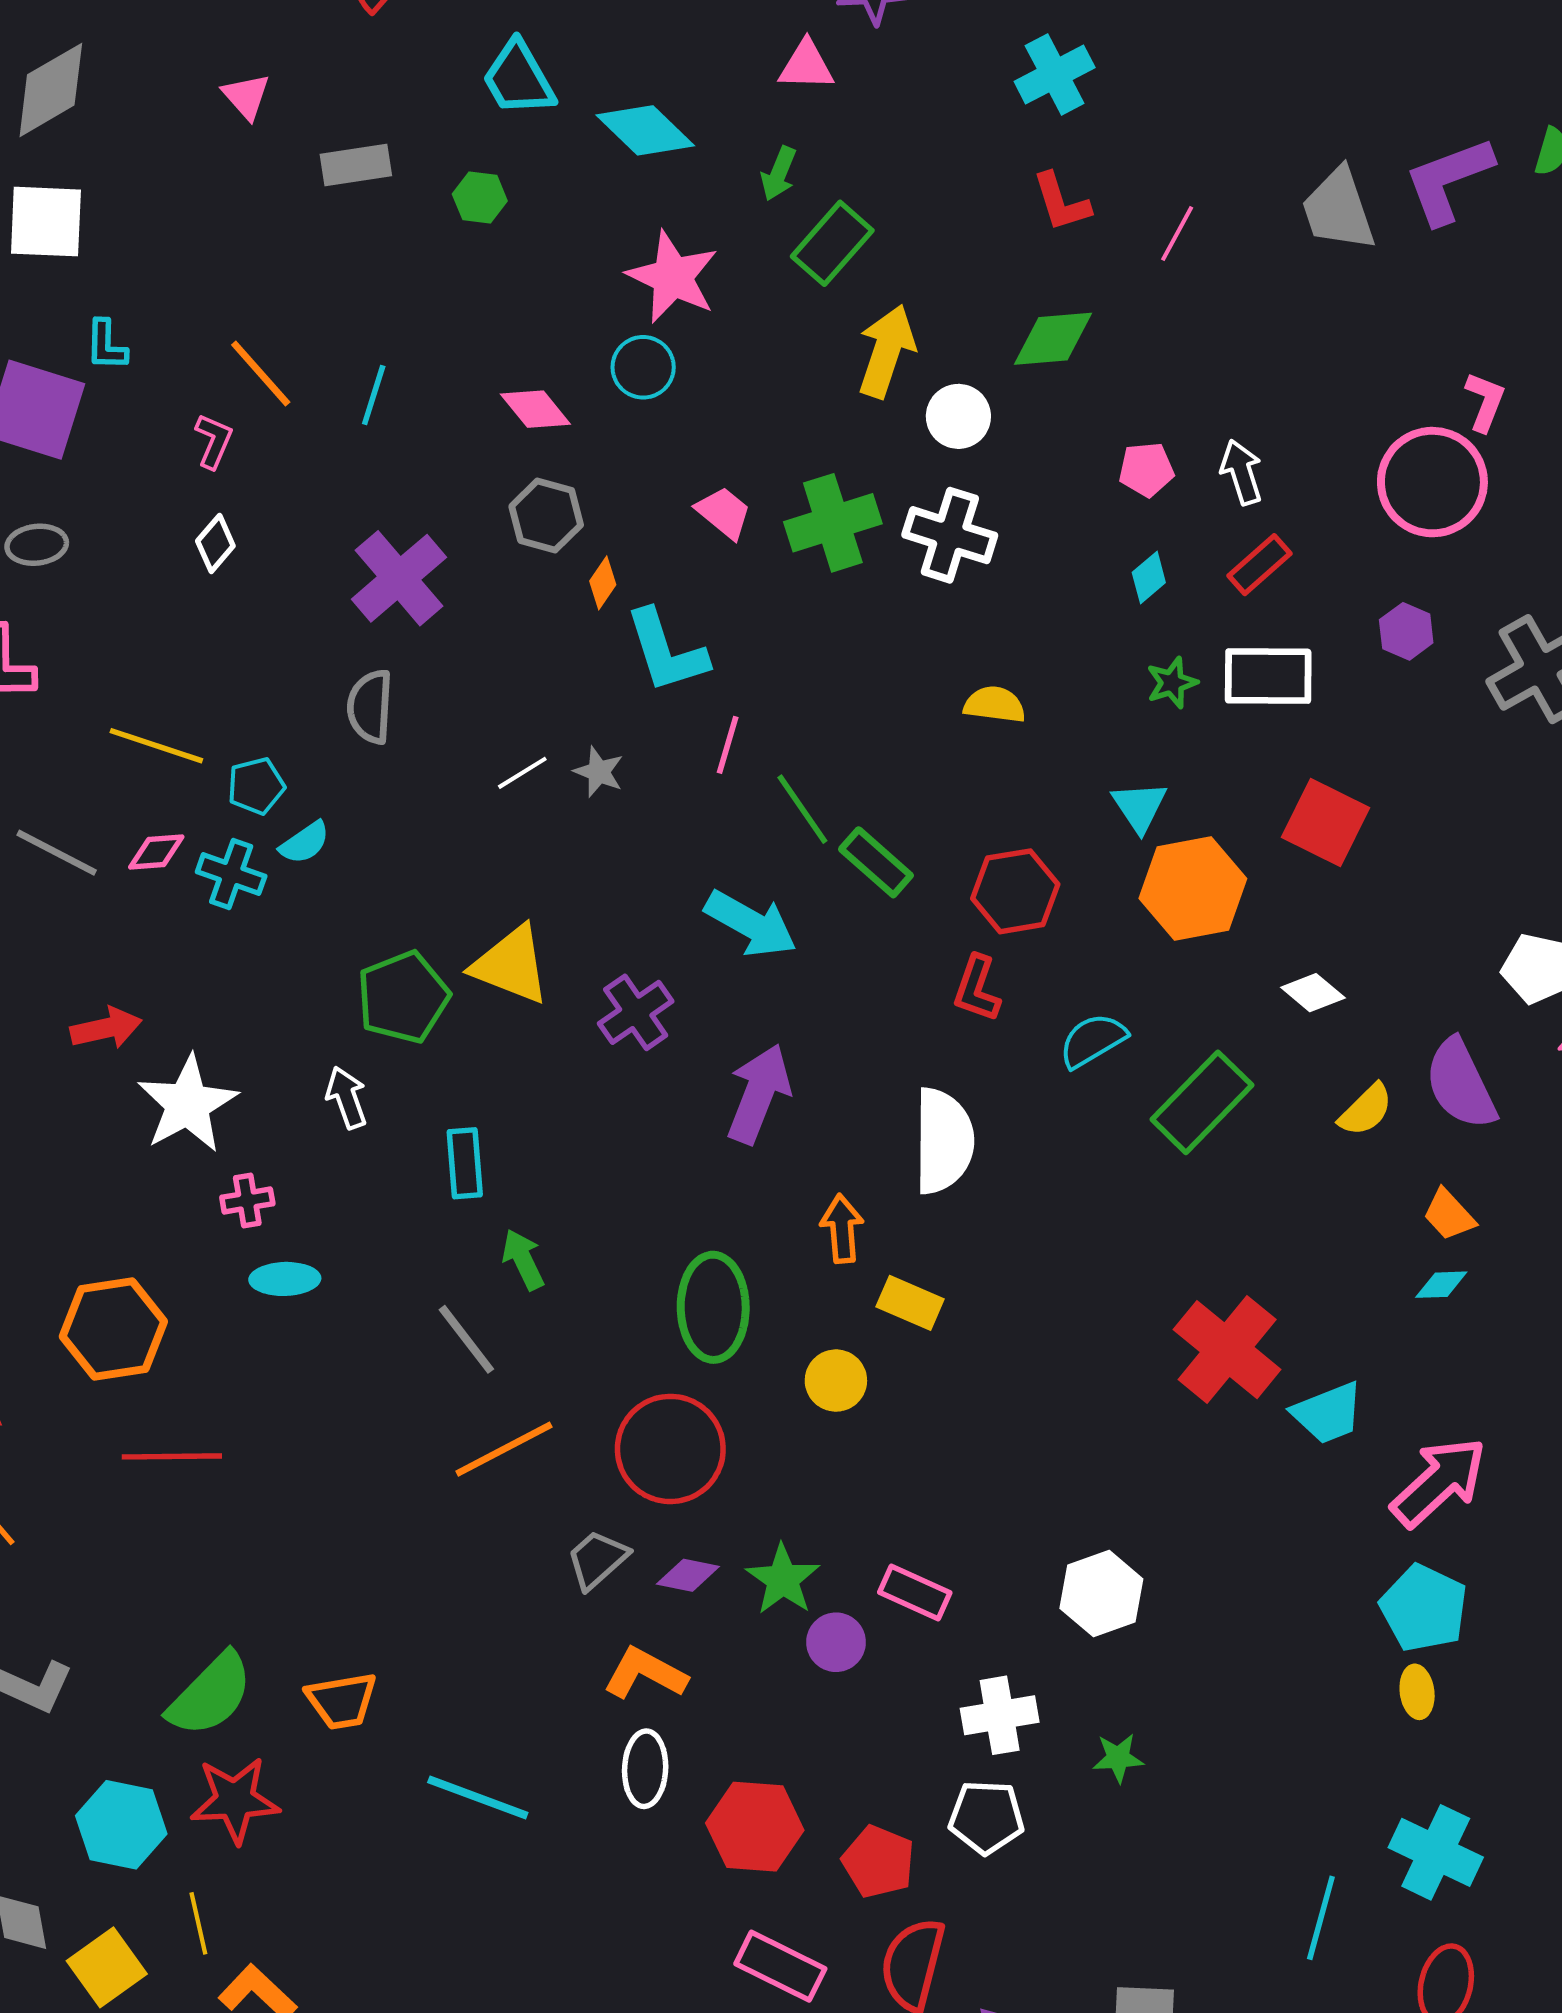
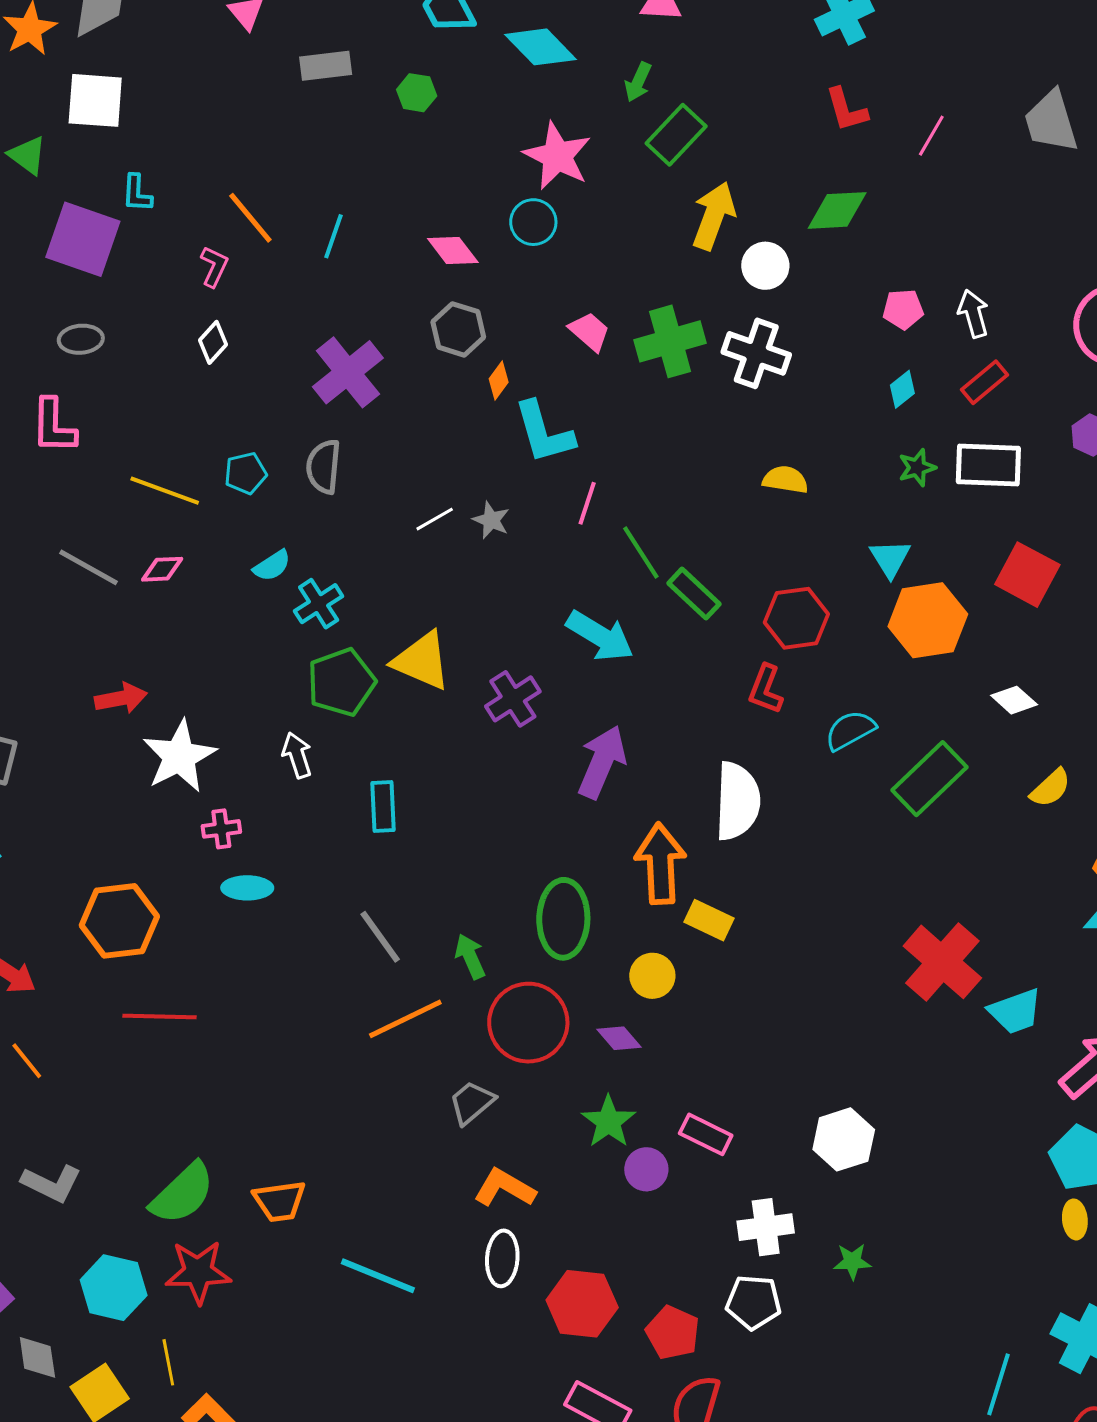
cyan pentagon: (256, 786) -> (245, 473), moved
cyan cross: (231, 874) -> (319, 604), moved, turned 36
orange arrow: (842, 1229) -> (660, 864), size x1.6
green arrow: (523, 1259) -> (470, 956), moved
purple diamond: (688, 1575) -> (619, 1038), moved, turned 36

